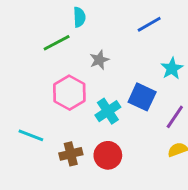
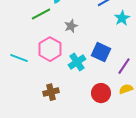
cyan star: (172, 68) -> (122, 18), moved
cyan line: (31, 135) -> (19, 58), moved
red circle: (108, 155) -> (101, 93), moved

